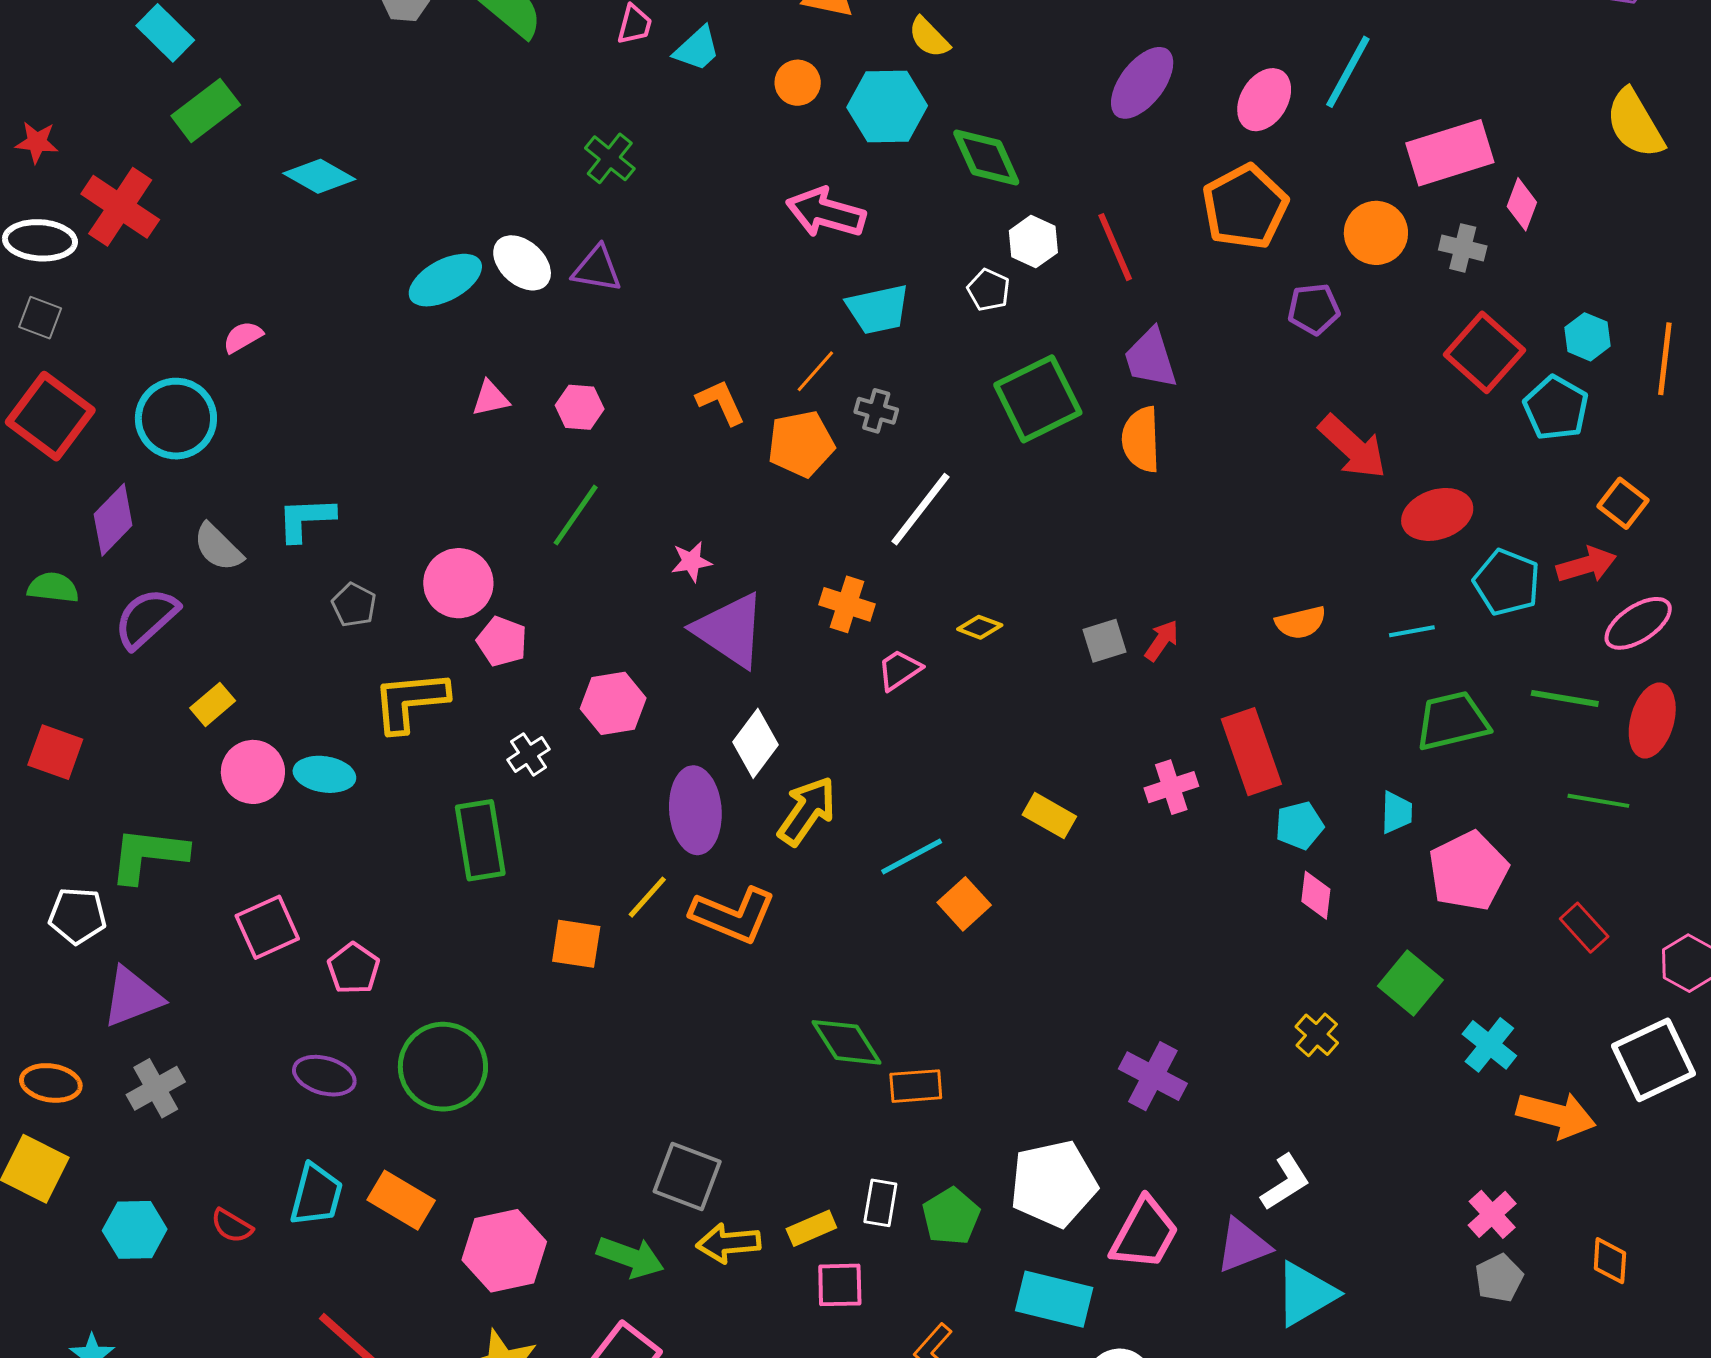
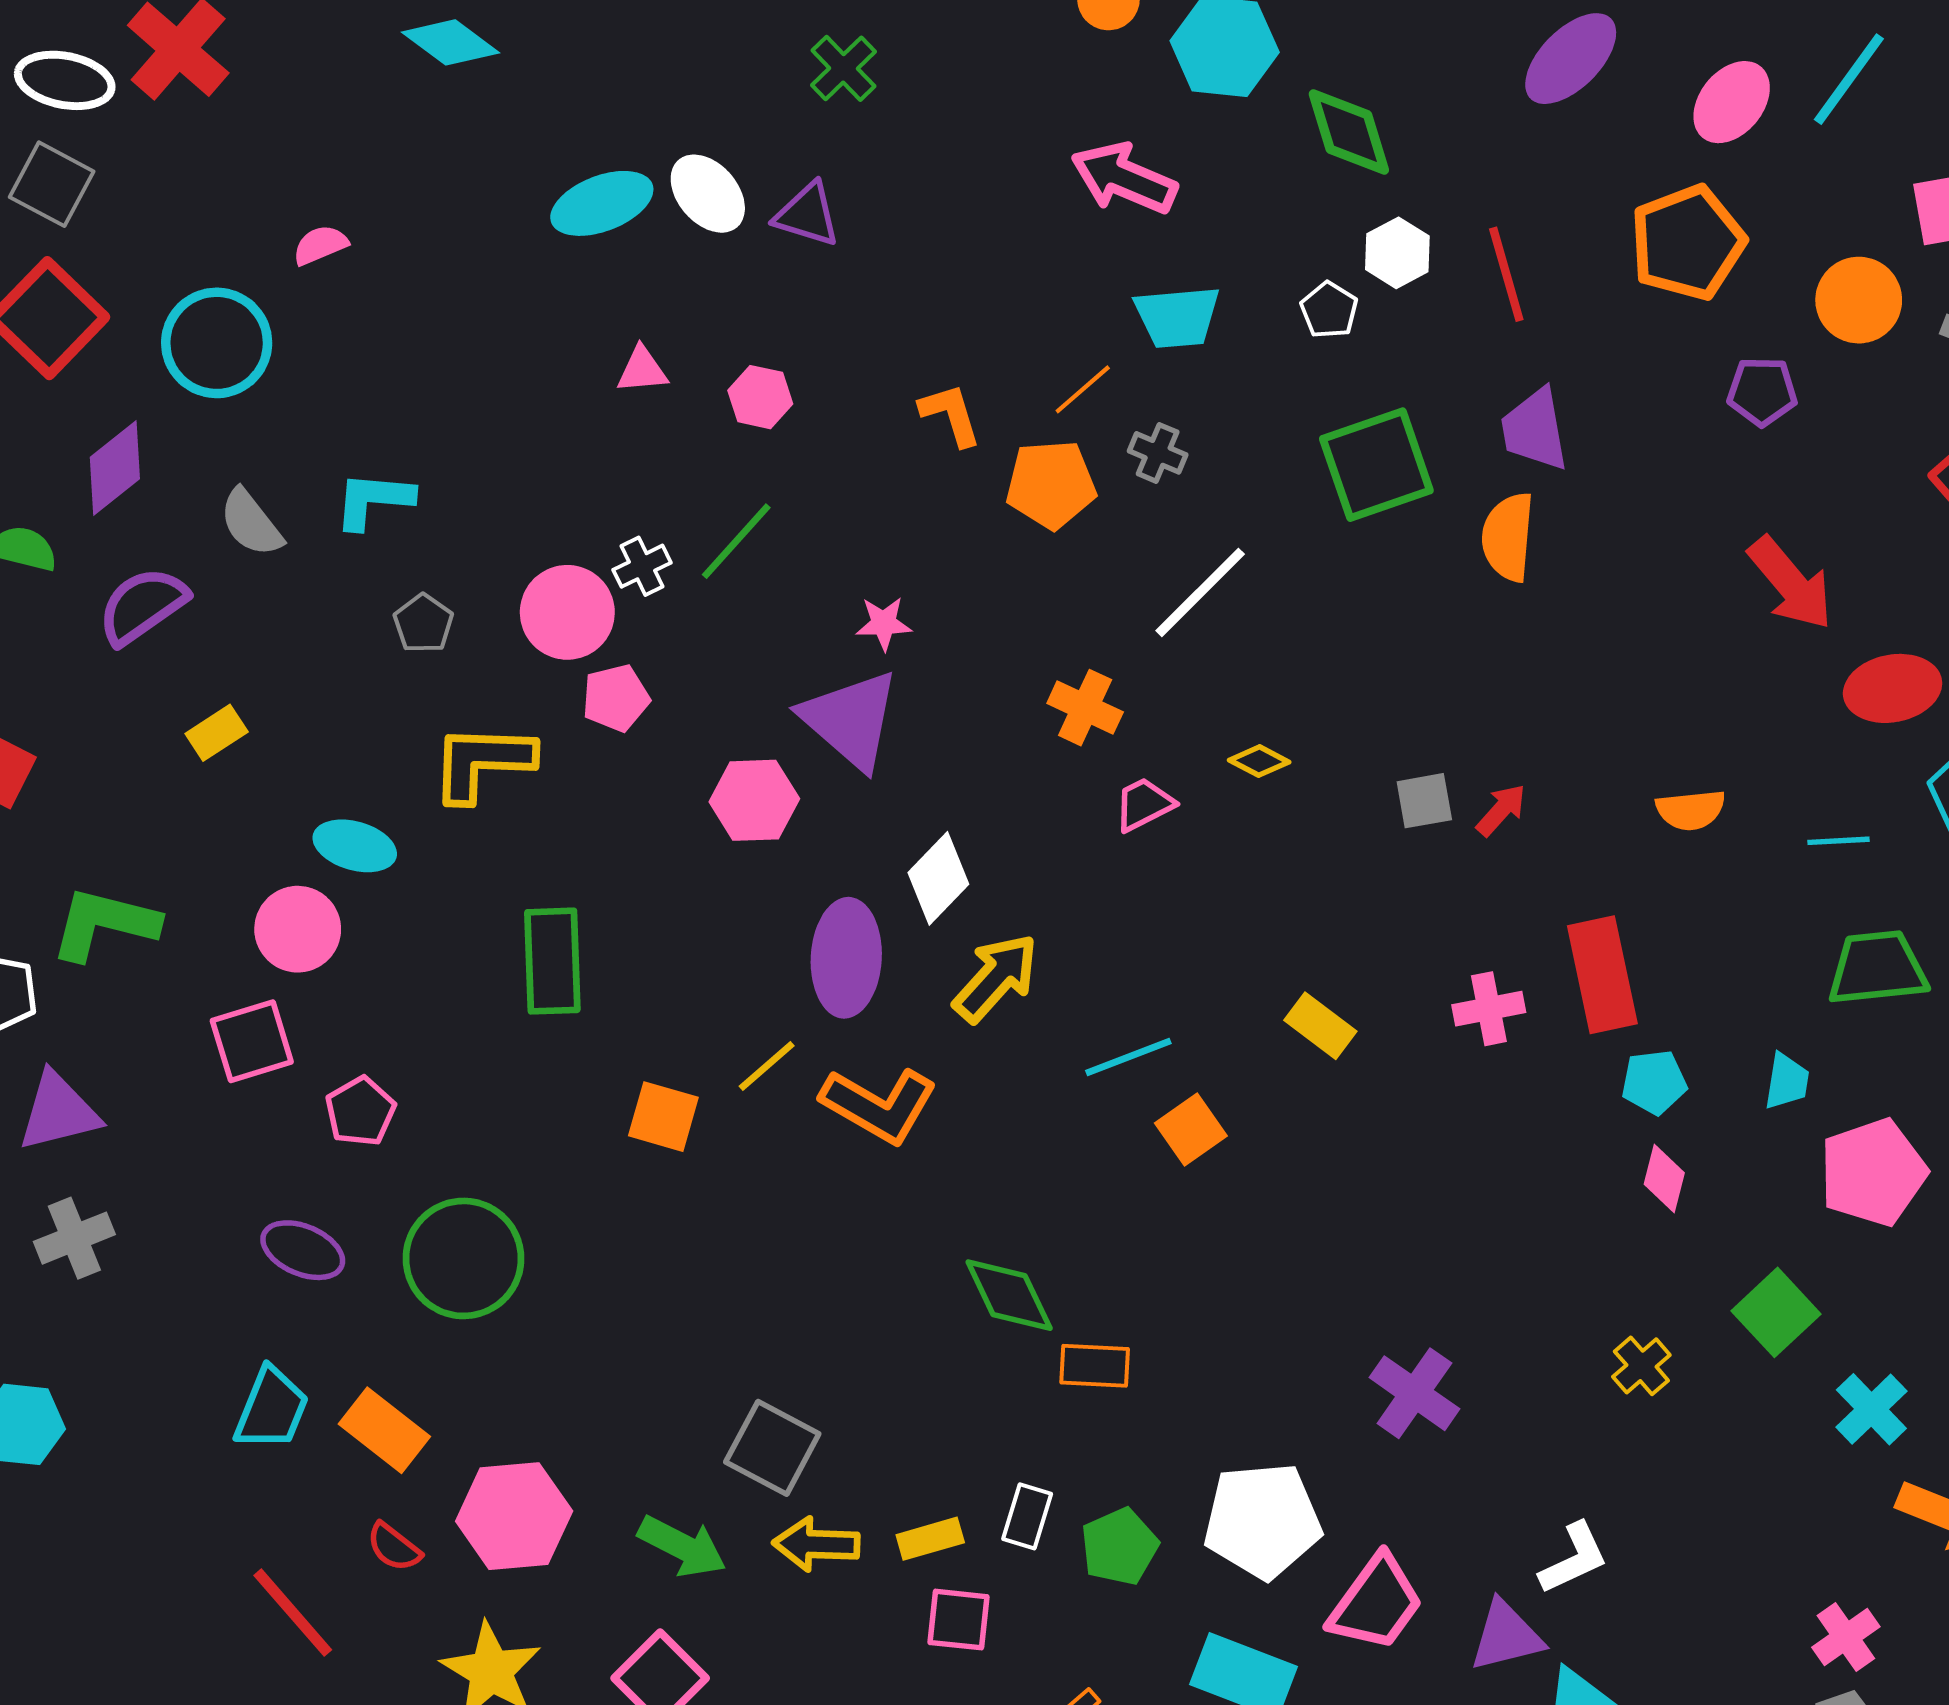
gray square: (40, 318) -> (52, 184), size x1.4
purple triangle: (730, 630) -> (851, 720), moved
pink pentagon: (502, 641) -> (616, 698), turned 30
white cross: (529, 754) -> (642, 566), moved
pink circle: (253, 772) -> (298, 929), moved
red semicircle: (232, 1226) -> (394, 1547), moved

